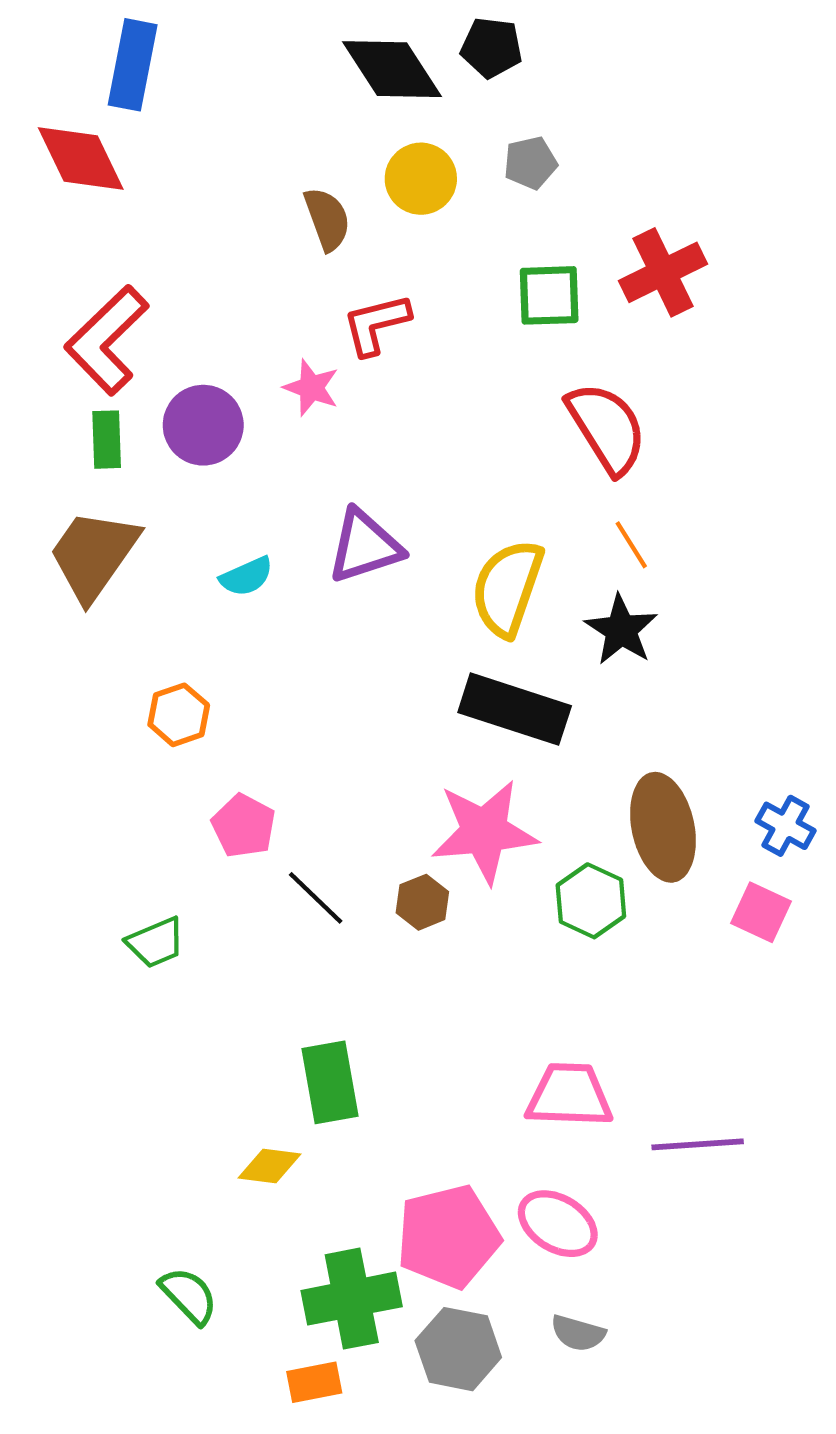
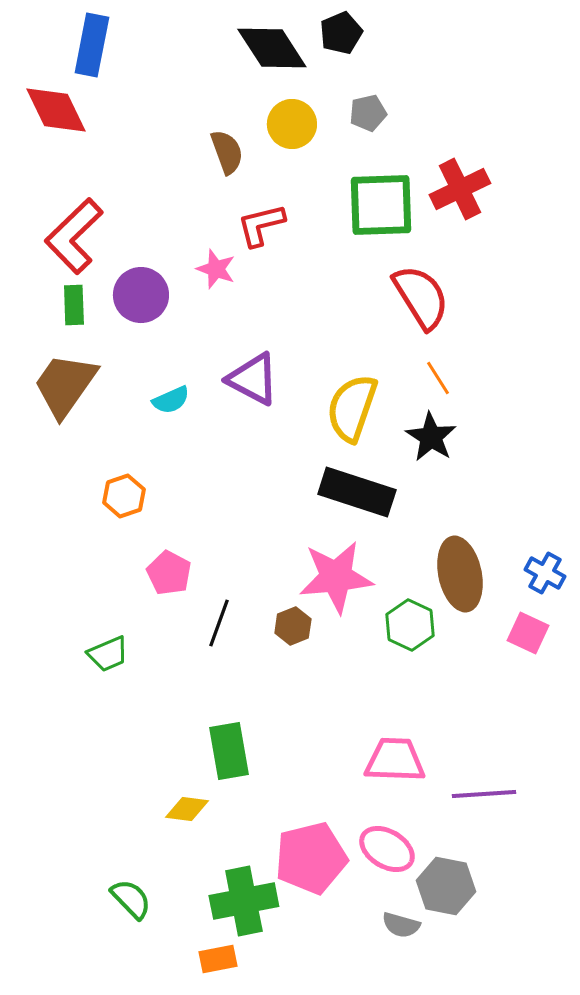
black pentagon: (491, 48) -> (341, 33), turned -30
green square: (549, 295) -> (381, 205), size x1.5
purple triangle: (365, 546) -> (253, 379), turned 46
black line: (316, 898) -> (219, 623), turned 66
gray hexagon: (458, 1349) -> (446, 886), moved

